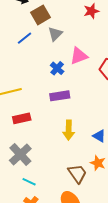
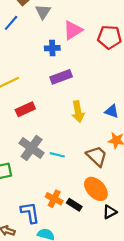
blue cross: (57, 68) -> (52, 48), turned -32
cyan line: (29, 182) -> (57, 155), moved

